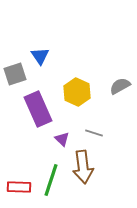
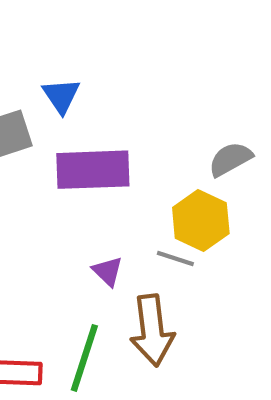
yellow hexagon: (77, 92) -> (201, 220), moved
purple rectangle: (38, 109) -> (93, 170), moved, turned -68

